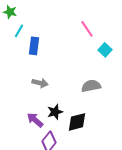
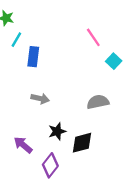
purple arrow: (35, 120) -> (23, 145), moved

